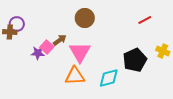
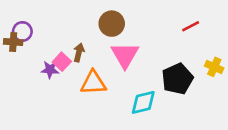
brown arrow: (60, 40) -> (79, 53), turned -40
pink triangle: (80, 52) -> (125, 55), moved
orange triangle: (75, 76) -> (93, 83), moved

